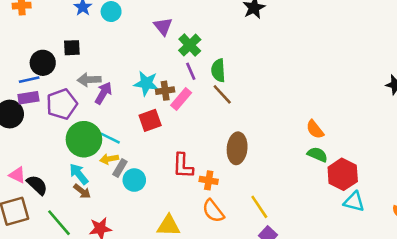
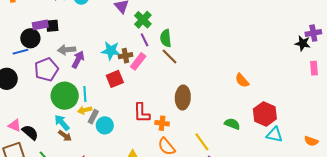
purple rectangle: (28, 98) -> (40, 25), moved
cyan line: (110, 138) -> (85, 94), turned 63
green semicircle: (317, 155) -> (232, 124), moved

